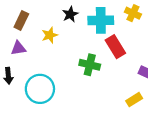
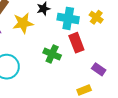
yellow star: (50, 35) -> (23, 23), size x1.5

